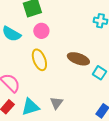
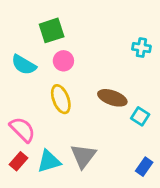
gray triangle: (56, 103) -> (83, 156), size x1.5

